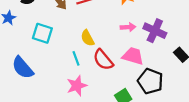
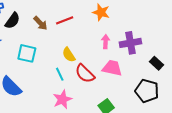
pink arrow: (128, 27) -> (106, 42), turned -80
purple cross: (155, 31) -> (130, 43), turned -30
black pentagon: (150, 81) -> (147, 91), moved

